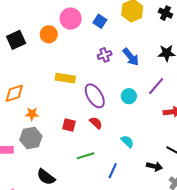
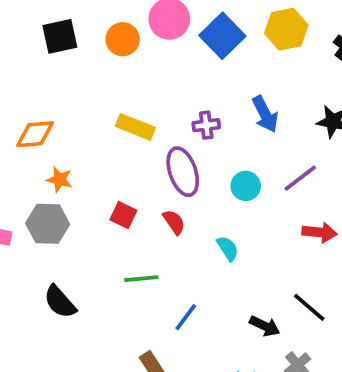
blue square: (100, 21) -> (222, 36), size x1.6
purple cross: (105, 55) -> (206, 125), moved
cyan semicircle: (127, 141) -> (228, 248), moved

